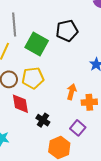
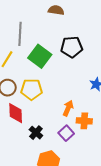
purple square: (78, 128) -> (66, 133), moved

